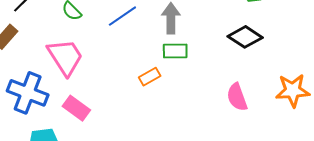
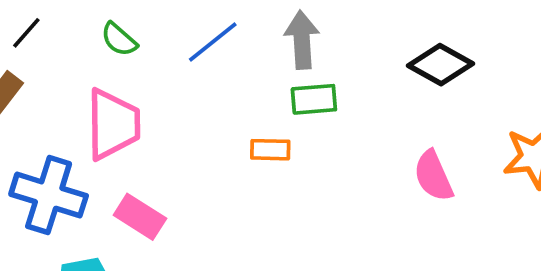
pink trapezoid: (65, 57) -> (113, 124), turned 36
orange rectangle: (150, 77) -> (270, 150), turned 35

